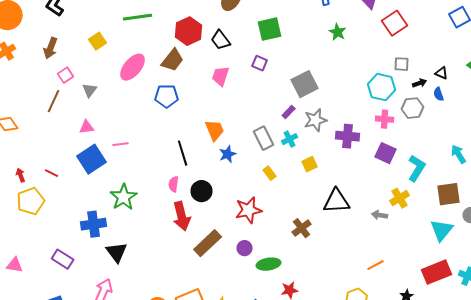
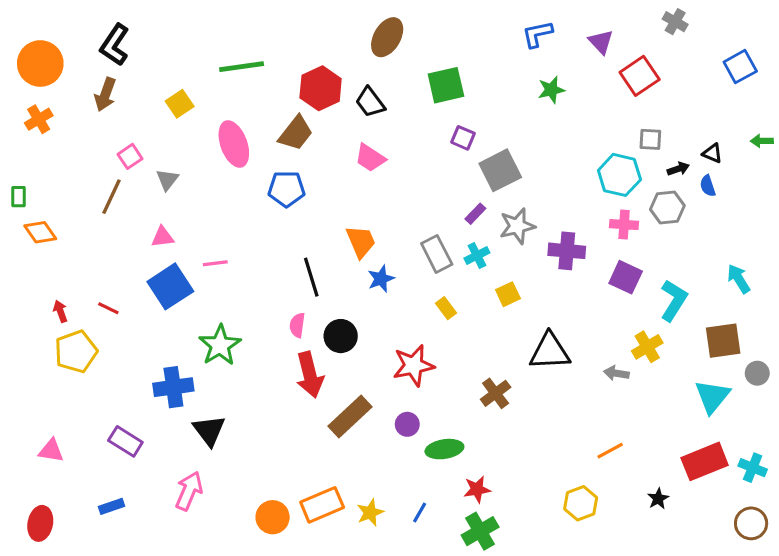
green star: (338, 32) -> (551, 90), turned 30
brown arrow: (51, 48) -> (105, 94), moved
purple square: (260, 63) -> (463, 138), moved
pink ellipse: (133, 67) -> (234, 144), turned -60
pink trapezoid: (221, 76) -> (370, 158), turned -75

